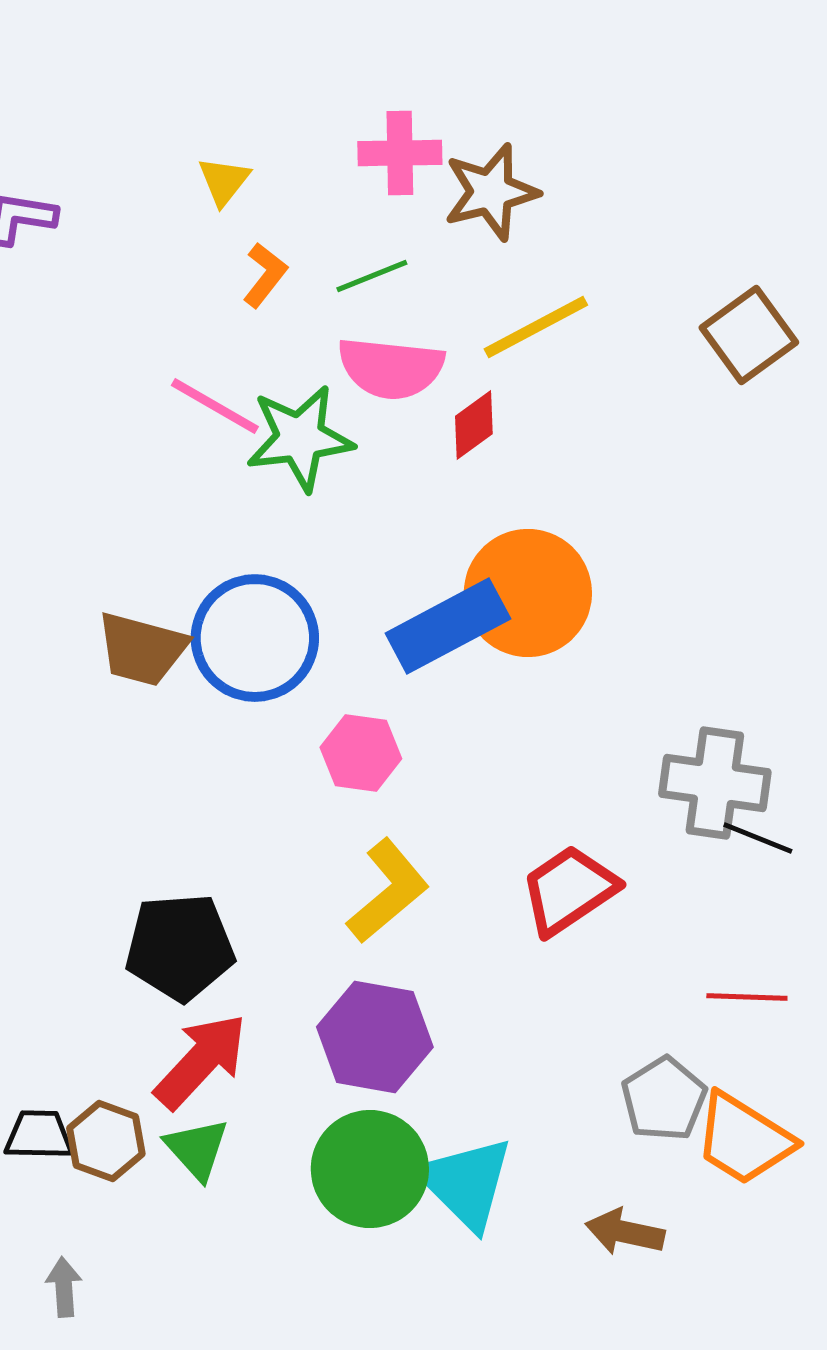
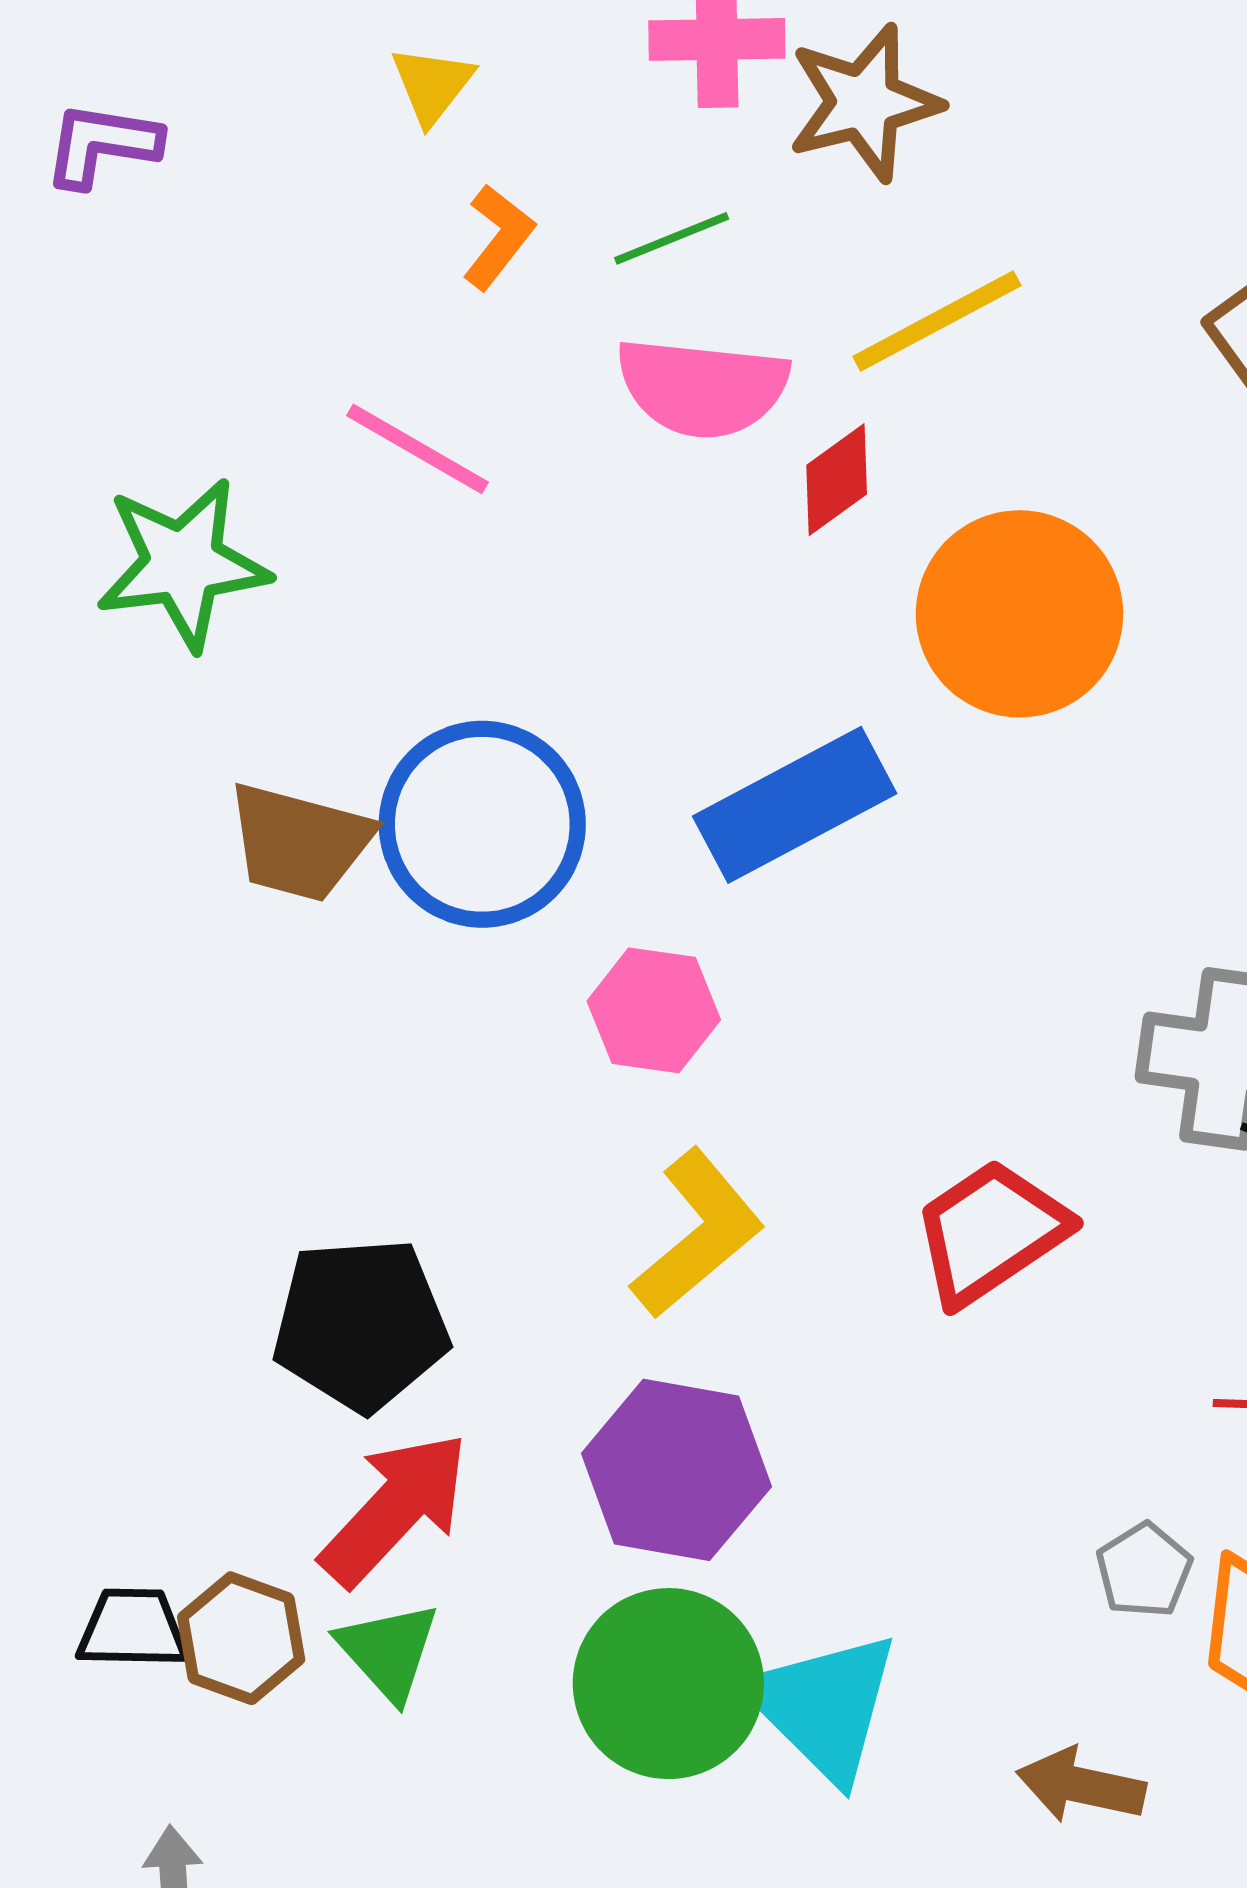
green star: (300, 438) -> (183, 564), moved
orange circle: (528, 593) -> (1019, 614), moved
gray pentagon: (664, 1099) -> (1144, 1570), size x0.7

